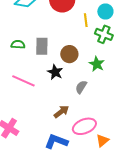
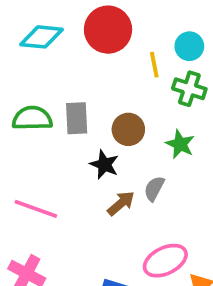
green semicircle: (18, 44) -> (32, 118), size x1.5
pink line: (23, 81) -> (36, 209), moved
brown arrow: (61, 112) -> (121, 203), moved

